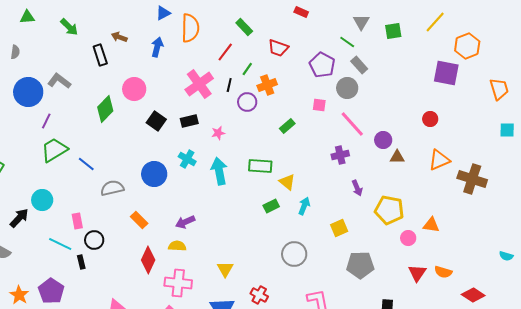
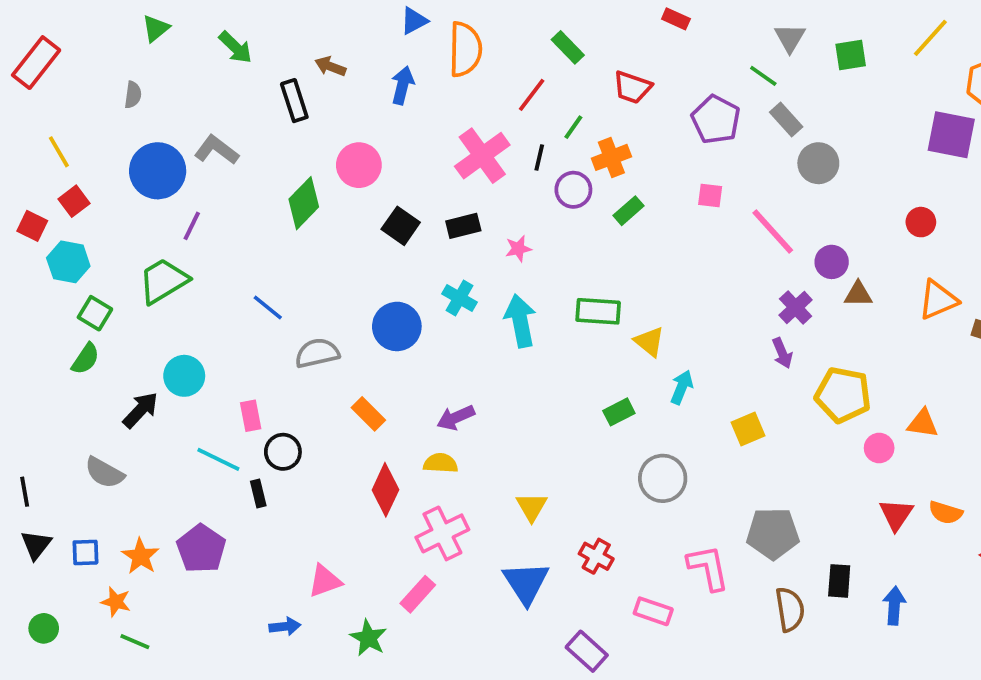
green triangle: (27, 17) -> (156, 28), turned -35
gray circle: (347, 88) -> (818, 163), moved
green rectangle: (287, 126) -> (628, 211), moved
green trapezoid: (54, 150) -> (163, 281), moved
purple cross: (340, 155) -> (796, 307), moved, turned -30
green rectangle: (271, 206) -> (619, 412), moved
gray pentagon: (360, 265) -> (773, 533), moved
pink cross: (178, 283) -> (442, 533), turned -32

